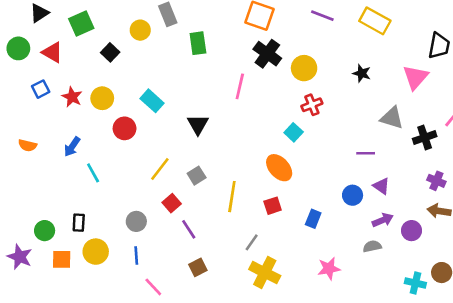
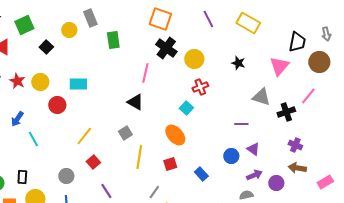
purple line: (322, 16) -> (208, 19), turned 42
cyan rectangle: (152, 101) -> (78, 84), turned -42
black triangle: (198, 124) -> (135, 102), moved, turned -30
gray square: (197, 176) -> (125, 133), moved
blue rectangle: (313, 219) -> (201, 174), turned -64
purple line: (189, 229) -> (106, 191), moved

